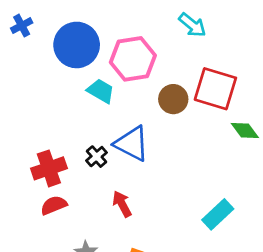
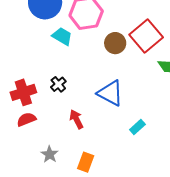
red square: (215, 89) -> (146, 36), turned 32
blue triangle: (132, 144) -> (110, 93), moved
cyan rectangle: (218, 214) -> (137, 127), moved, size x0.7

